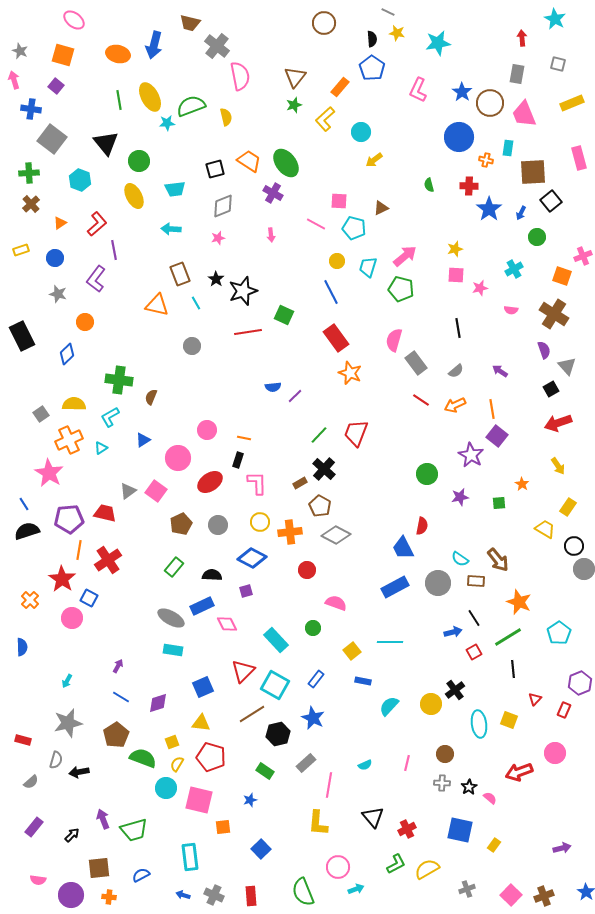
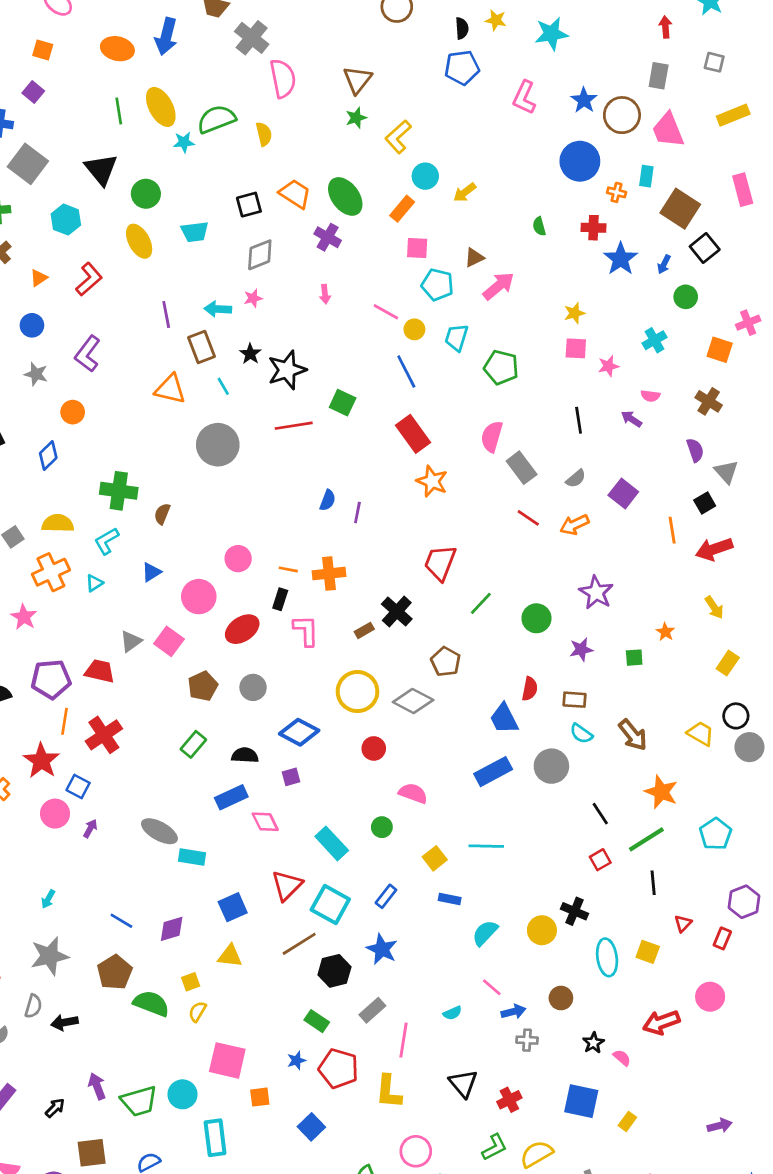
orange square: (63, 55) -> (43, 50), size x0.7
blue pentagon: (372, 68) -> (462, 68), turned 30
orange rectangle: (340, 87) -> (402, 209), moved
cyan circle: (361, 132) -> (425, 176), moved
brown square: (533, 172) -> (680, 209), turned 36
pink line: (316, 224) -> (386, 312), moved
cyan arrow: (171, 229) -> (218, 309), moved
purple line: (114, 250) -> (166, 314), moved
pink arrow: (405, 256) -> (499, 286), moved
brown cross: (554, 314) -> (709, 401), size x0.7
gray circle: (192, 346) -> (218, 445), size x1.8
purple arrow: (500, 371) -> (631, 419), moved
blue semicircle: (273, 387) -> (328, 500), turned -63
purple line: (295, 396) -> (357, 512), turned -35
orange line: (492, 409) -> (672, 530), moved
green line: (319, 435) -> (481, 603), moved
purple square: (497, 436) -> (623, 493), moved
pink star: (49, 473) -> (24, 617), size x0.7
brown pentagon: (320, 506) -> (446, 662), moved
yellow circle: (260, 522) -> (357, 692), moved, size x1.6
yellow trapezoid: (545, 529) -> (701, 734), moved
orange cross: (290, 532) -> (329, 574), moved
brown rectangle: (476, 581) -> (574, 700), moved
gray ellipse: (171, 618) -> (159, 831), moved
blue arrow: (453, 632) -> (513, 1012), moved
purple arrow: (118, 666) -> (90, 829), moved
black cross: (455, 690) -> (574, 911), turned -30
red pentagon: (211, 757) -> (338, 1069), moved
pink line: (407, 763) -> (492, 987), moved, turned -63
gray cross: (442, 783) -> (527, 1040), moved
cyan circle: (166, 788) -> (182, 1094), moved

